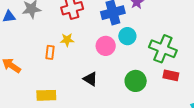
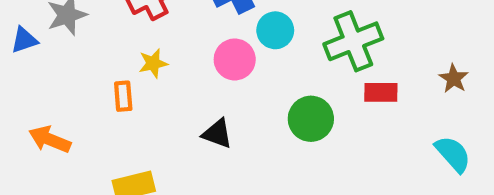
green cross: (163, 49) -> (353, 41), turned -32

